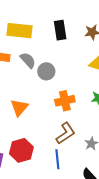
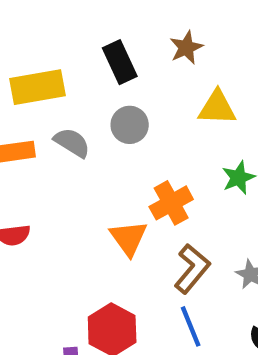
gray circle: (46, 71) -> (130, 125), moved
orange triangle: (19, 107) -> (129, 238), moved

